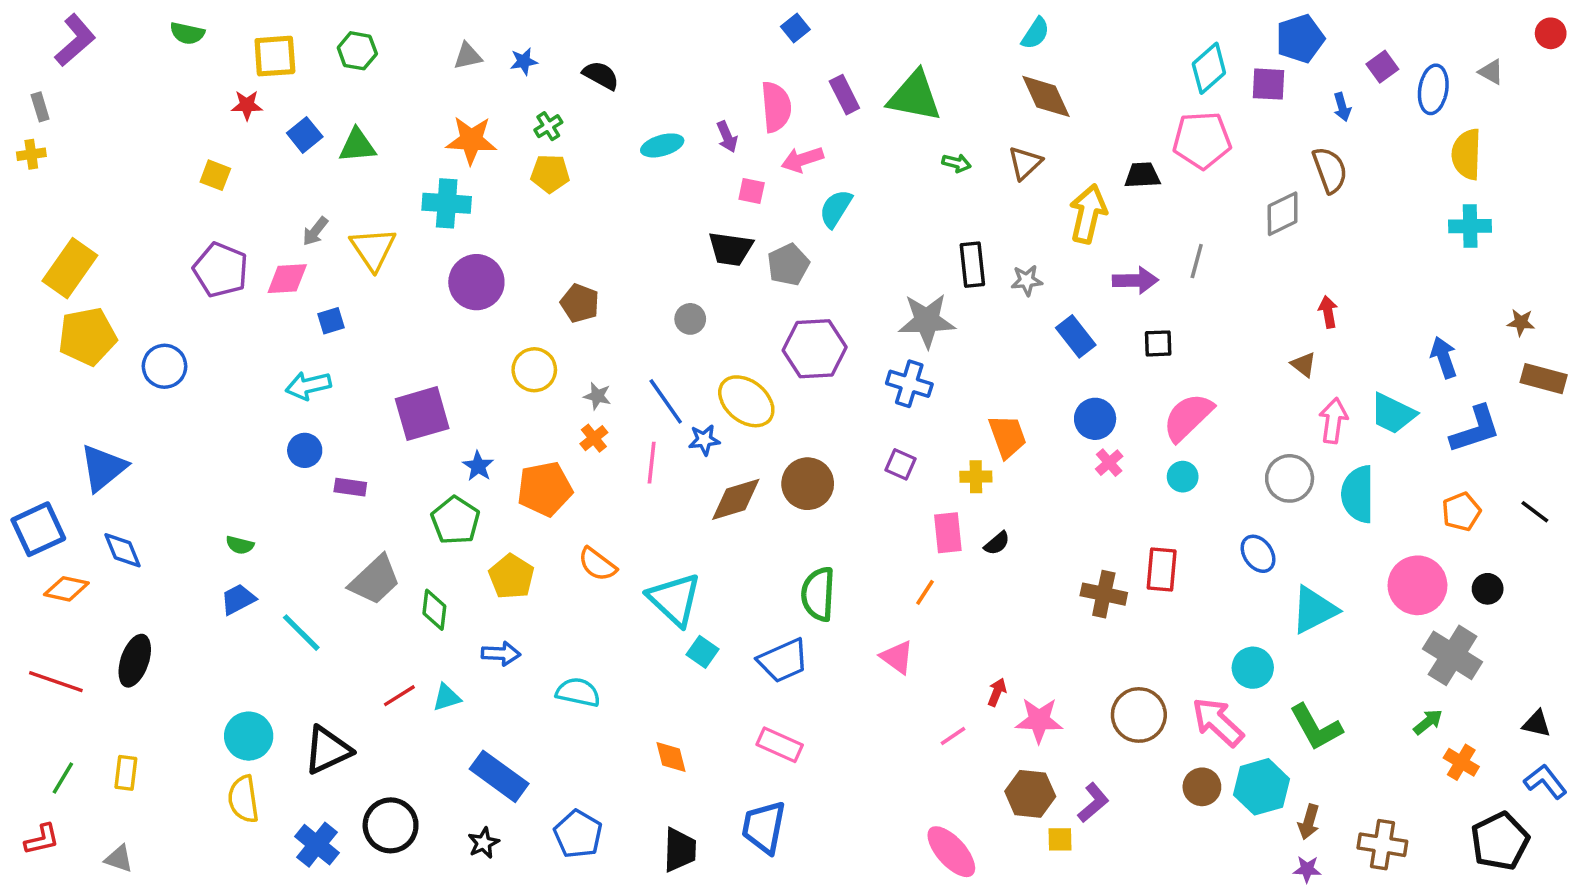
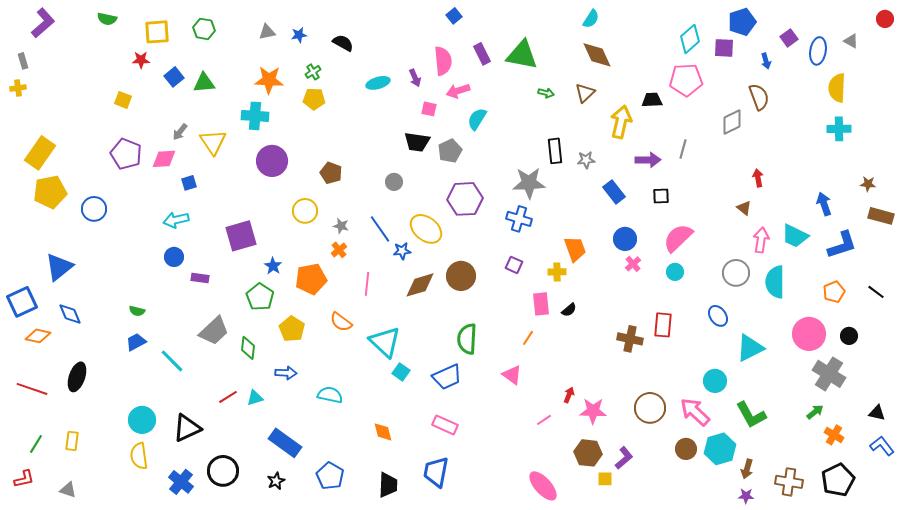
pink line: (652, 463) -> (367, 284), moved
black pentagon: (1500, 841) -> (838, 480), moved

